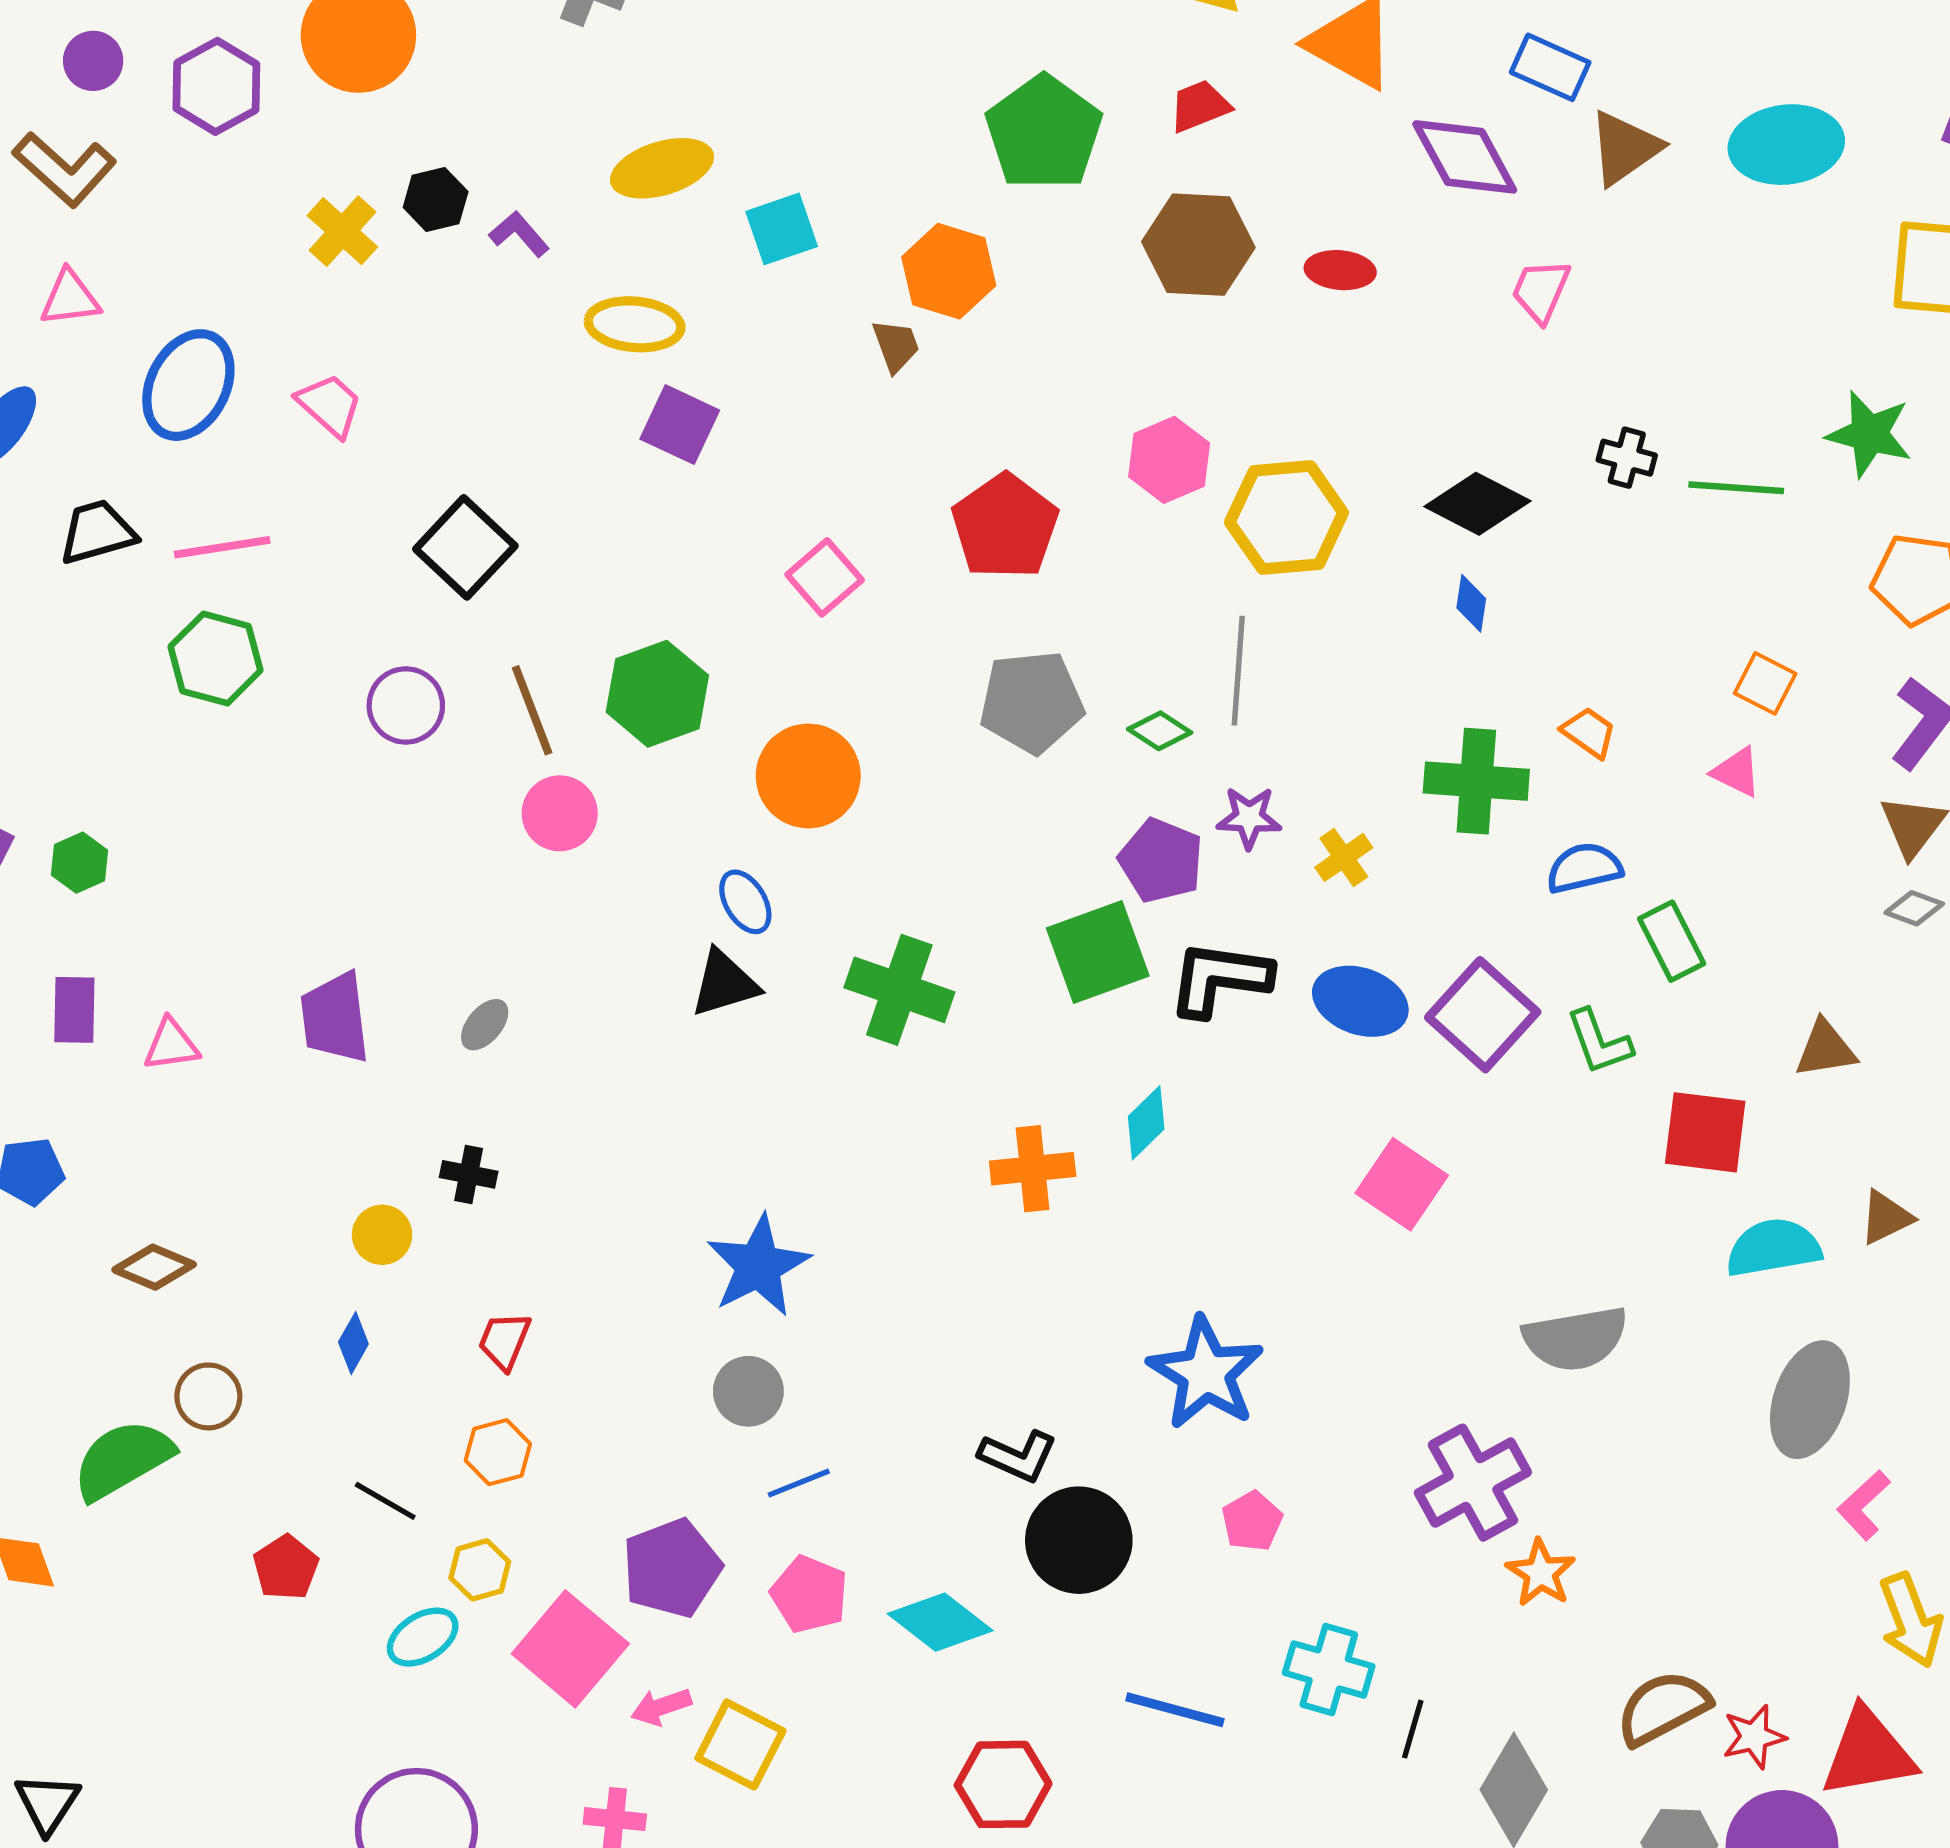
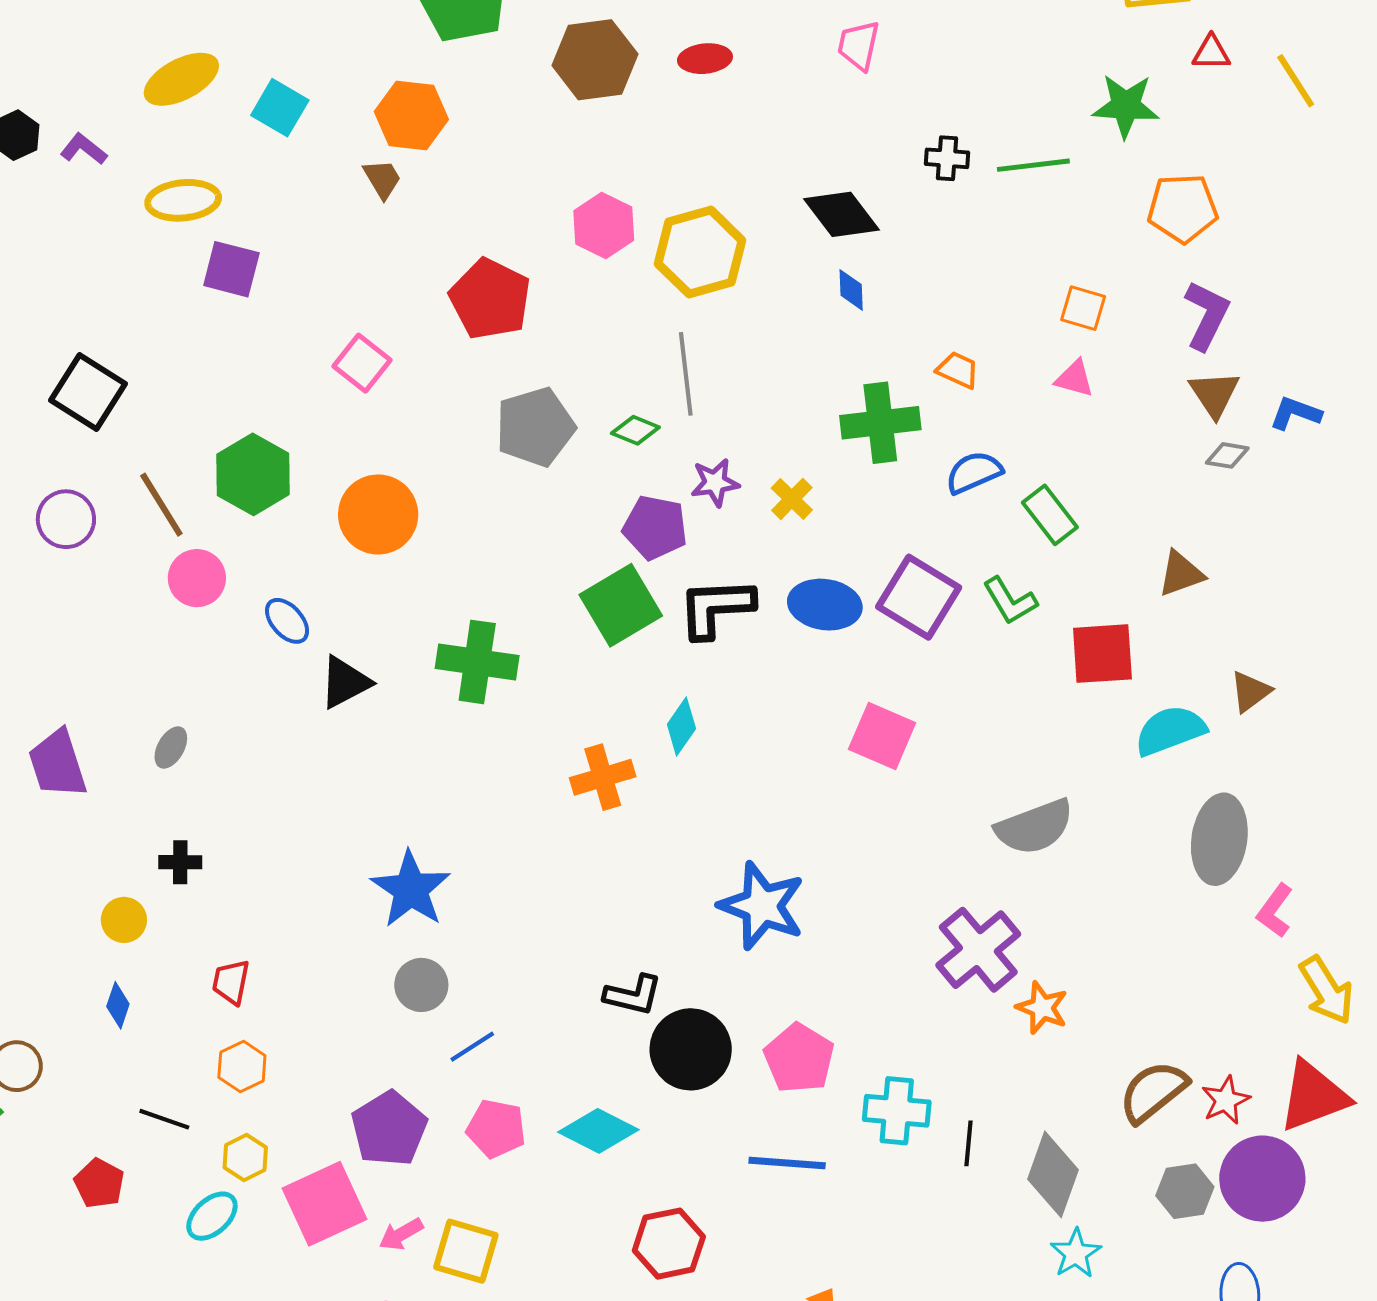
cyan square: (782, 229) -> (280, 108), turned -30
black diamond: (1477, 504) -> (841, 214), turned 36
blue ellipse: (745, 902) -> (287, 621), moved
pink pentagon: (1252, 1521) -> (799, 1058), moved, size x1.5
pink square: (570, 1649) -> (325, 1204), turned 36

